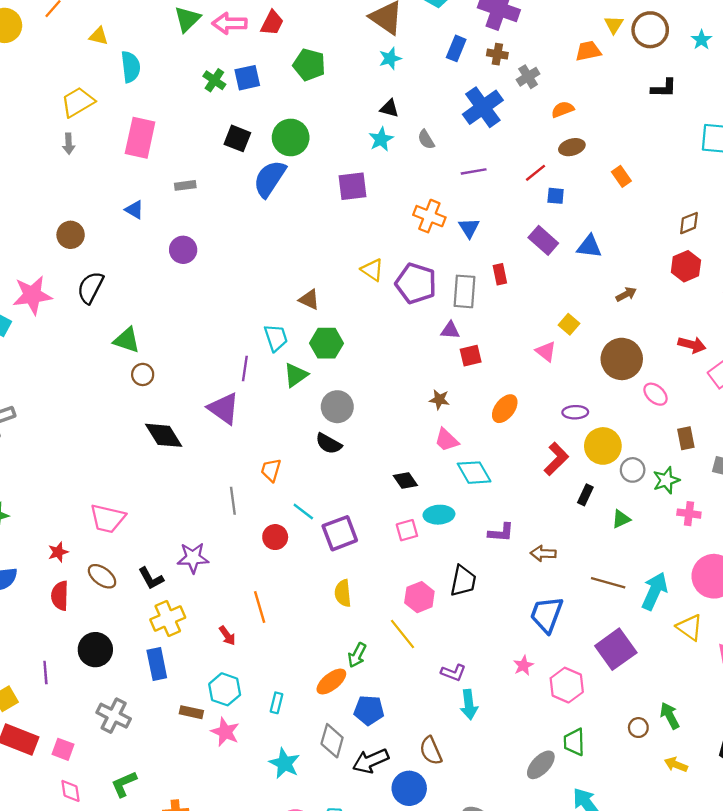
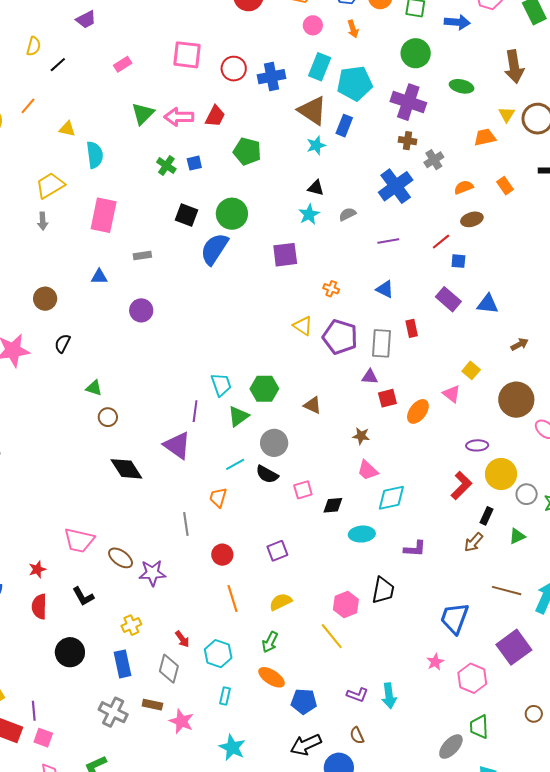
blue rectangle: (456, 48) -> (344, 126), moved
blue square: (247, 78) -> (194, 163), size x0.7
gray semicircle: (426, 140) -> (347, 214), turned 96
orange rectangle: (621, 176) -> (505, 186), moved
blue triangle: (134, 210) -> (99, 277), turned -30
orange cross: (429, 216) -> (331, 289), moved, size x0.6
blue triangle: (469, 228) -> (385, 289), turned -30
black semicircle: (90, 288) -> (62, 343), size x0.7
brown triangle: (309, 299) -> (313, 405), moved
green triangle: (127, 340) -> (94, 388), size x0.7
orange ellipse: (505, 409) -> (418, 411), moved
cyan diamond: (474, 473) -> (391, 498), turned -72
black diamond: (405, 481) -> (333, 505), turned -60
cyan line: (303, 511) -> (235, 464), moved, turned -66
pink square: (407, 530) -> (303, 490), moved
purple square: (340, 533) -> (277, 551), size x0.7
brown arrow: (543, 553) -> (474, 542), moved, turned -50
brown ellipse: (102, 576) -> (121, 558), moved
black L-shape: (151, 578) -> (83, 596), moved
yellow semicircle: (343, 593) -> (281, 602), turned 70
orange line: (260, 607) -> (232, 599), moved
yellow cross: (168, 619) -> (131, 625), size x0.7
green arrow: (357, 655) -> (270, 642), moved
purple line: (45, 673) -> (34, 711), moved
purple L-shape: (453, 673) -> (357, 695), moved
orange ellipse: (331, 682) -> (272, 677), turned 72
cyan hexagon: (225, 689) -> (218, 654), moved
gray cross: (114, 716) -> (113, 712), moved
gray diamond: (332, 741) -> (169, 669), moved
brown semicircle: (431, 751) -> (357, 735), size x0.7

